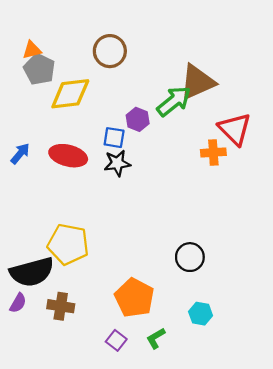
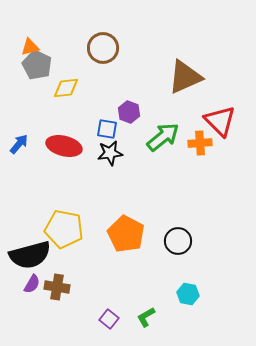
yellow diamond: (70, 94) -> (66, 88), size x0.7
green arrow: (174, 101) -> (163, 137), moved
orange pentagon: (134, 298) -> (126, 234), moved
purple semicircle: (18, 303) -> (32, 284), moved

